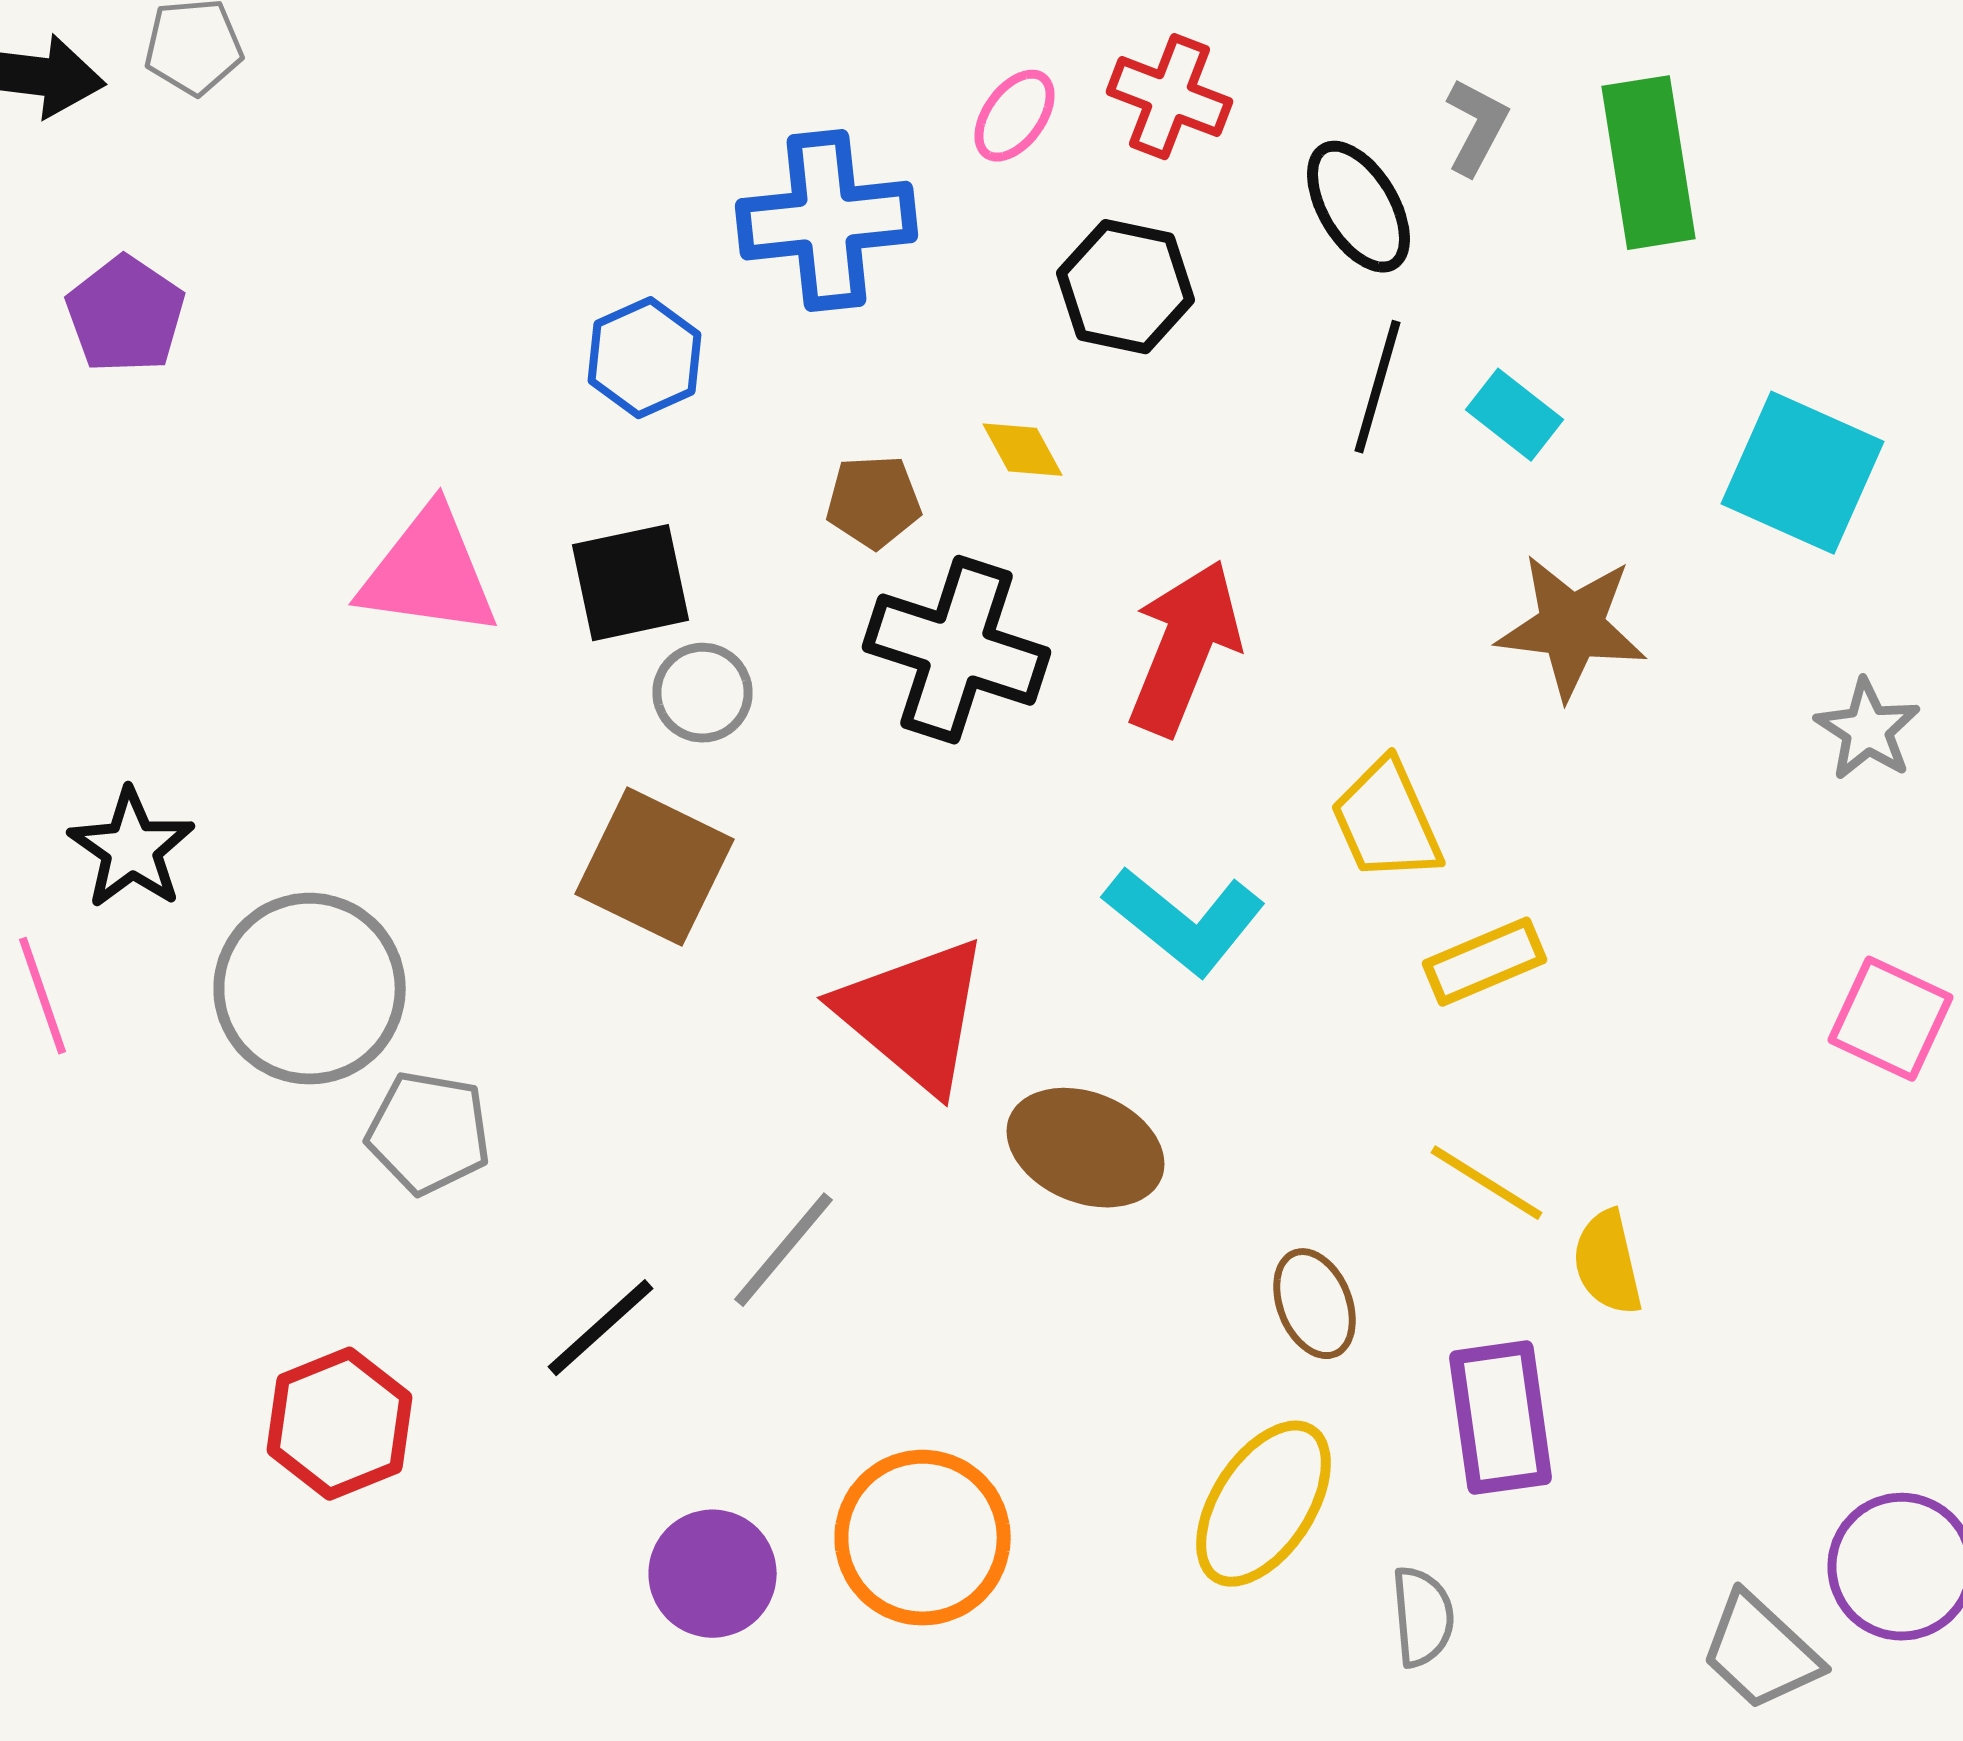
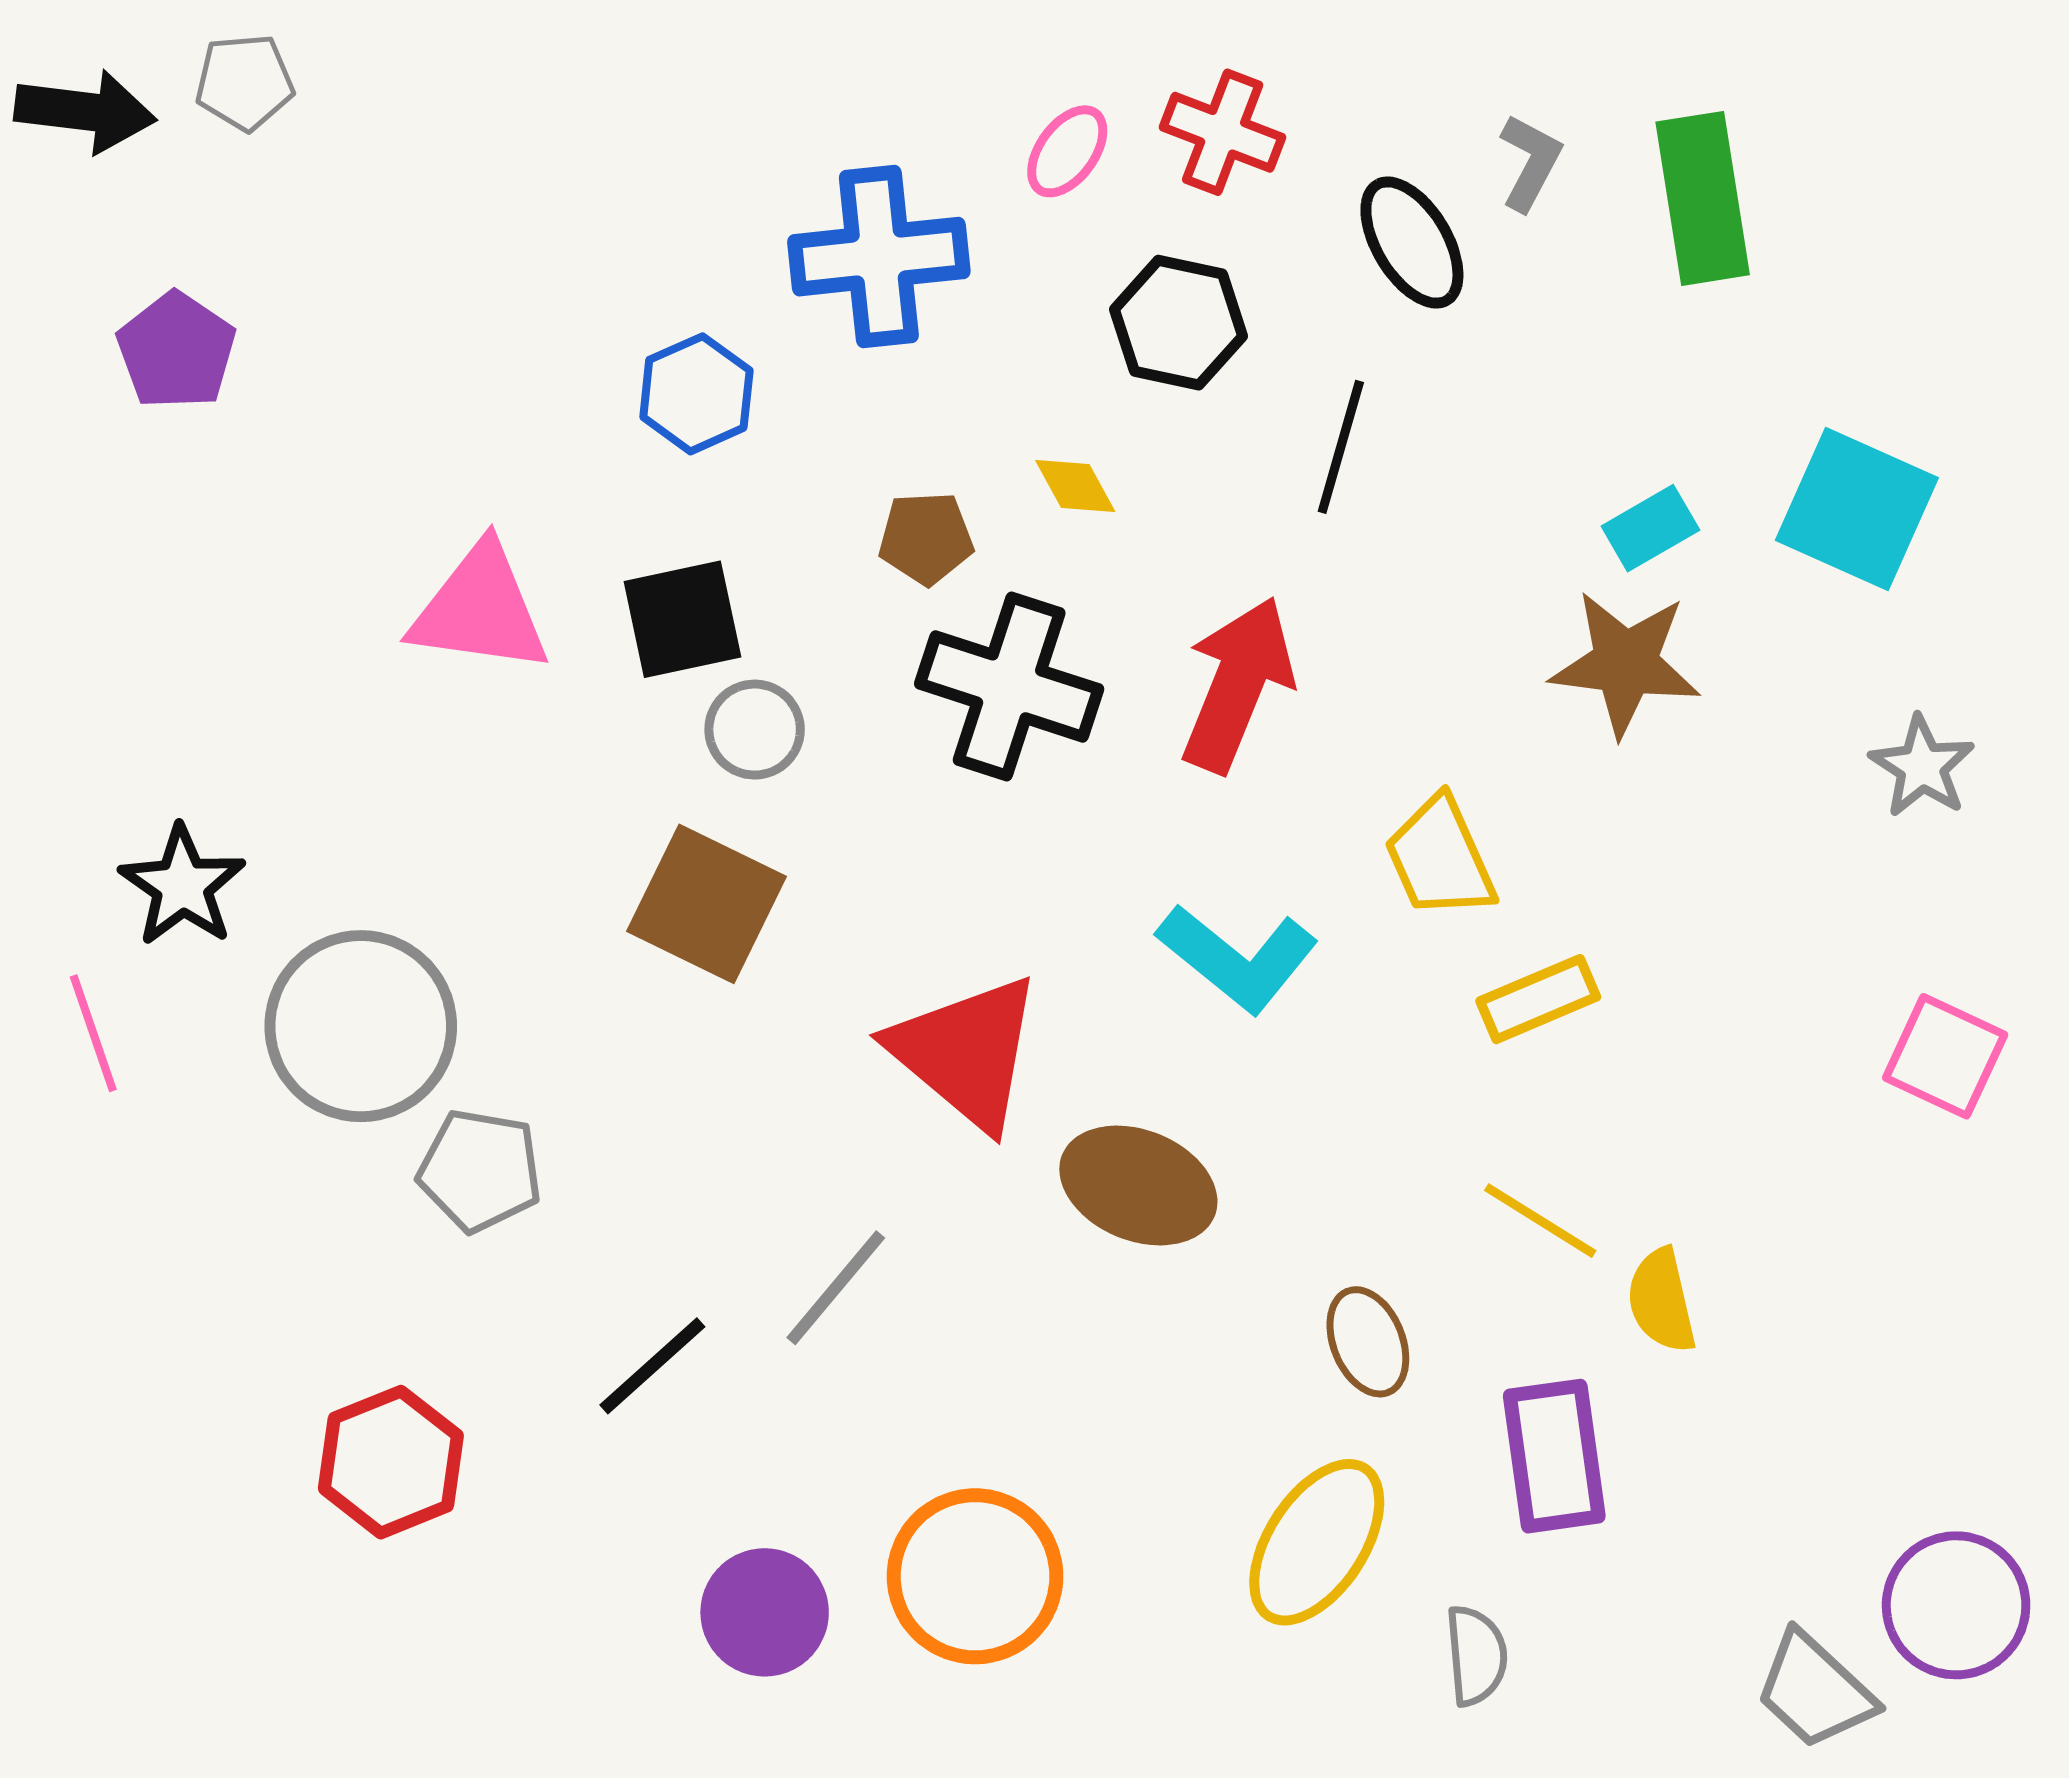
black line: (1378, 387) -> (1341, 447), moved
cyan rectangle: (1514, 415) -> (1650, 528), moved, turned -68

